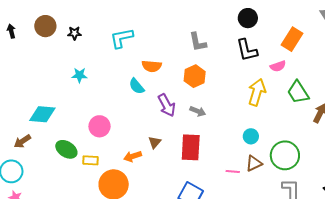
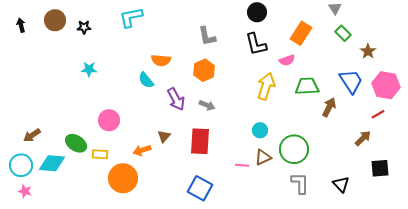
cyan L-shape: (122, 38) -> (131, 17), moved
green trapezoid: (298, 92) -> (307, 86), turned 120
cyan diamond: (42, 114) -> (52, 163), moved

